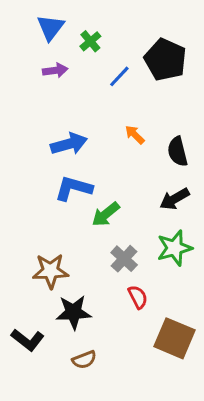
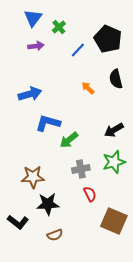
blue arrow: (69, 144) -> (30, 94), moved
black semicircle: (178, 152) -> (116, 79), moved
gray cross: (124, 259) -> (81, 169), turned 36

